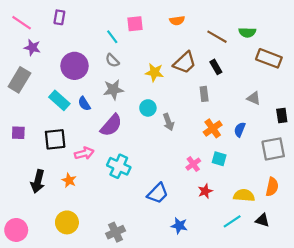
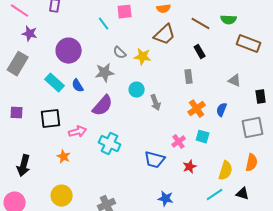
gray semicircle: (112, 60) -> (120, 53), moved
brown trapezoid: (185, 63) -> (165, 35), moved
black arrow: (38, 181) -> (24, 166), moved
blue trapezoid: (158, 193) -> (155, 160), moved, turned 60
yellow semicircle: (244, 195) -> (226, 171), turned 102

